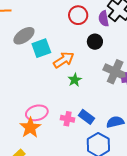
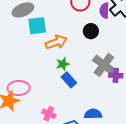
blue rectangle: (86, 117) -> (69, 80), moved
pink cross: (68, 119) -> (49, 114), moved

